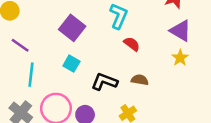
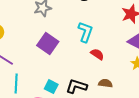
cyan square: (71, 64) -> (51, 87), moved

